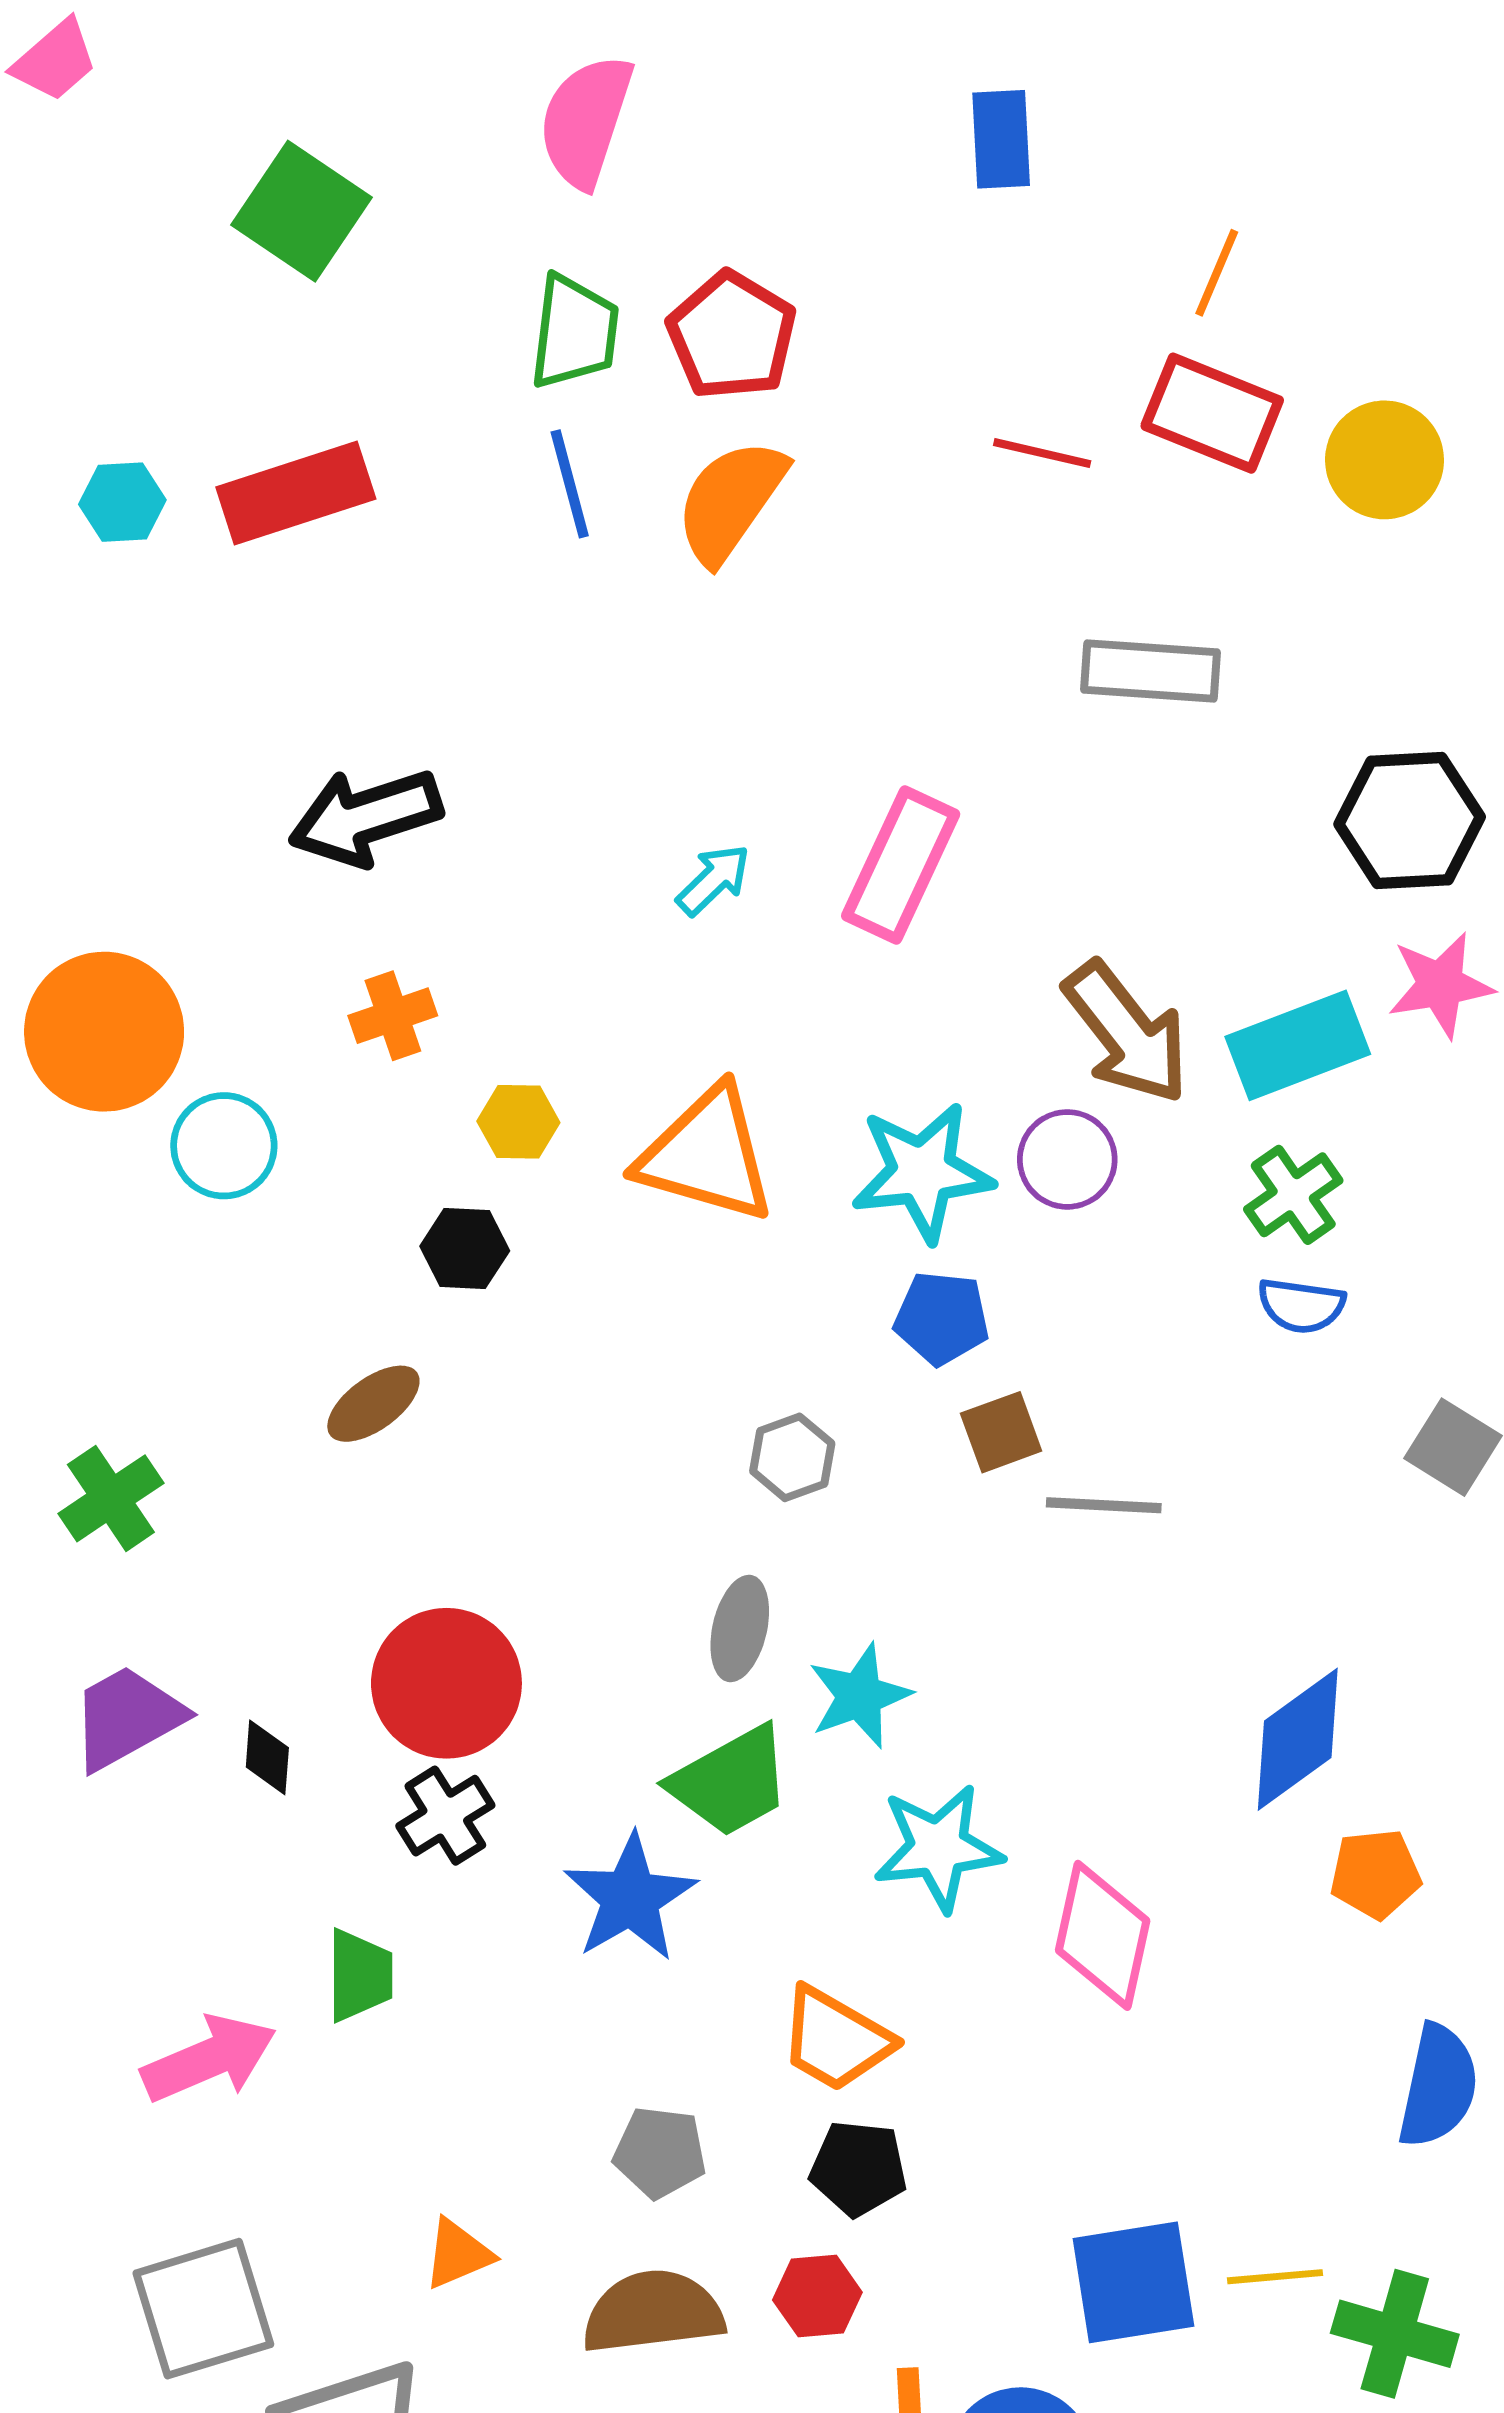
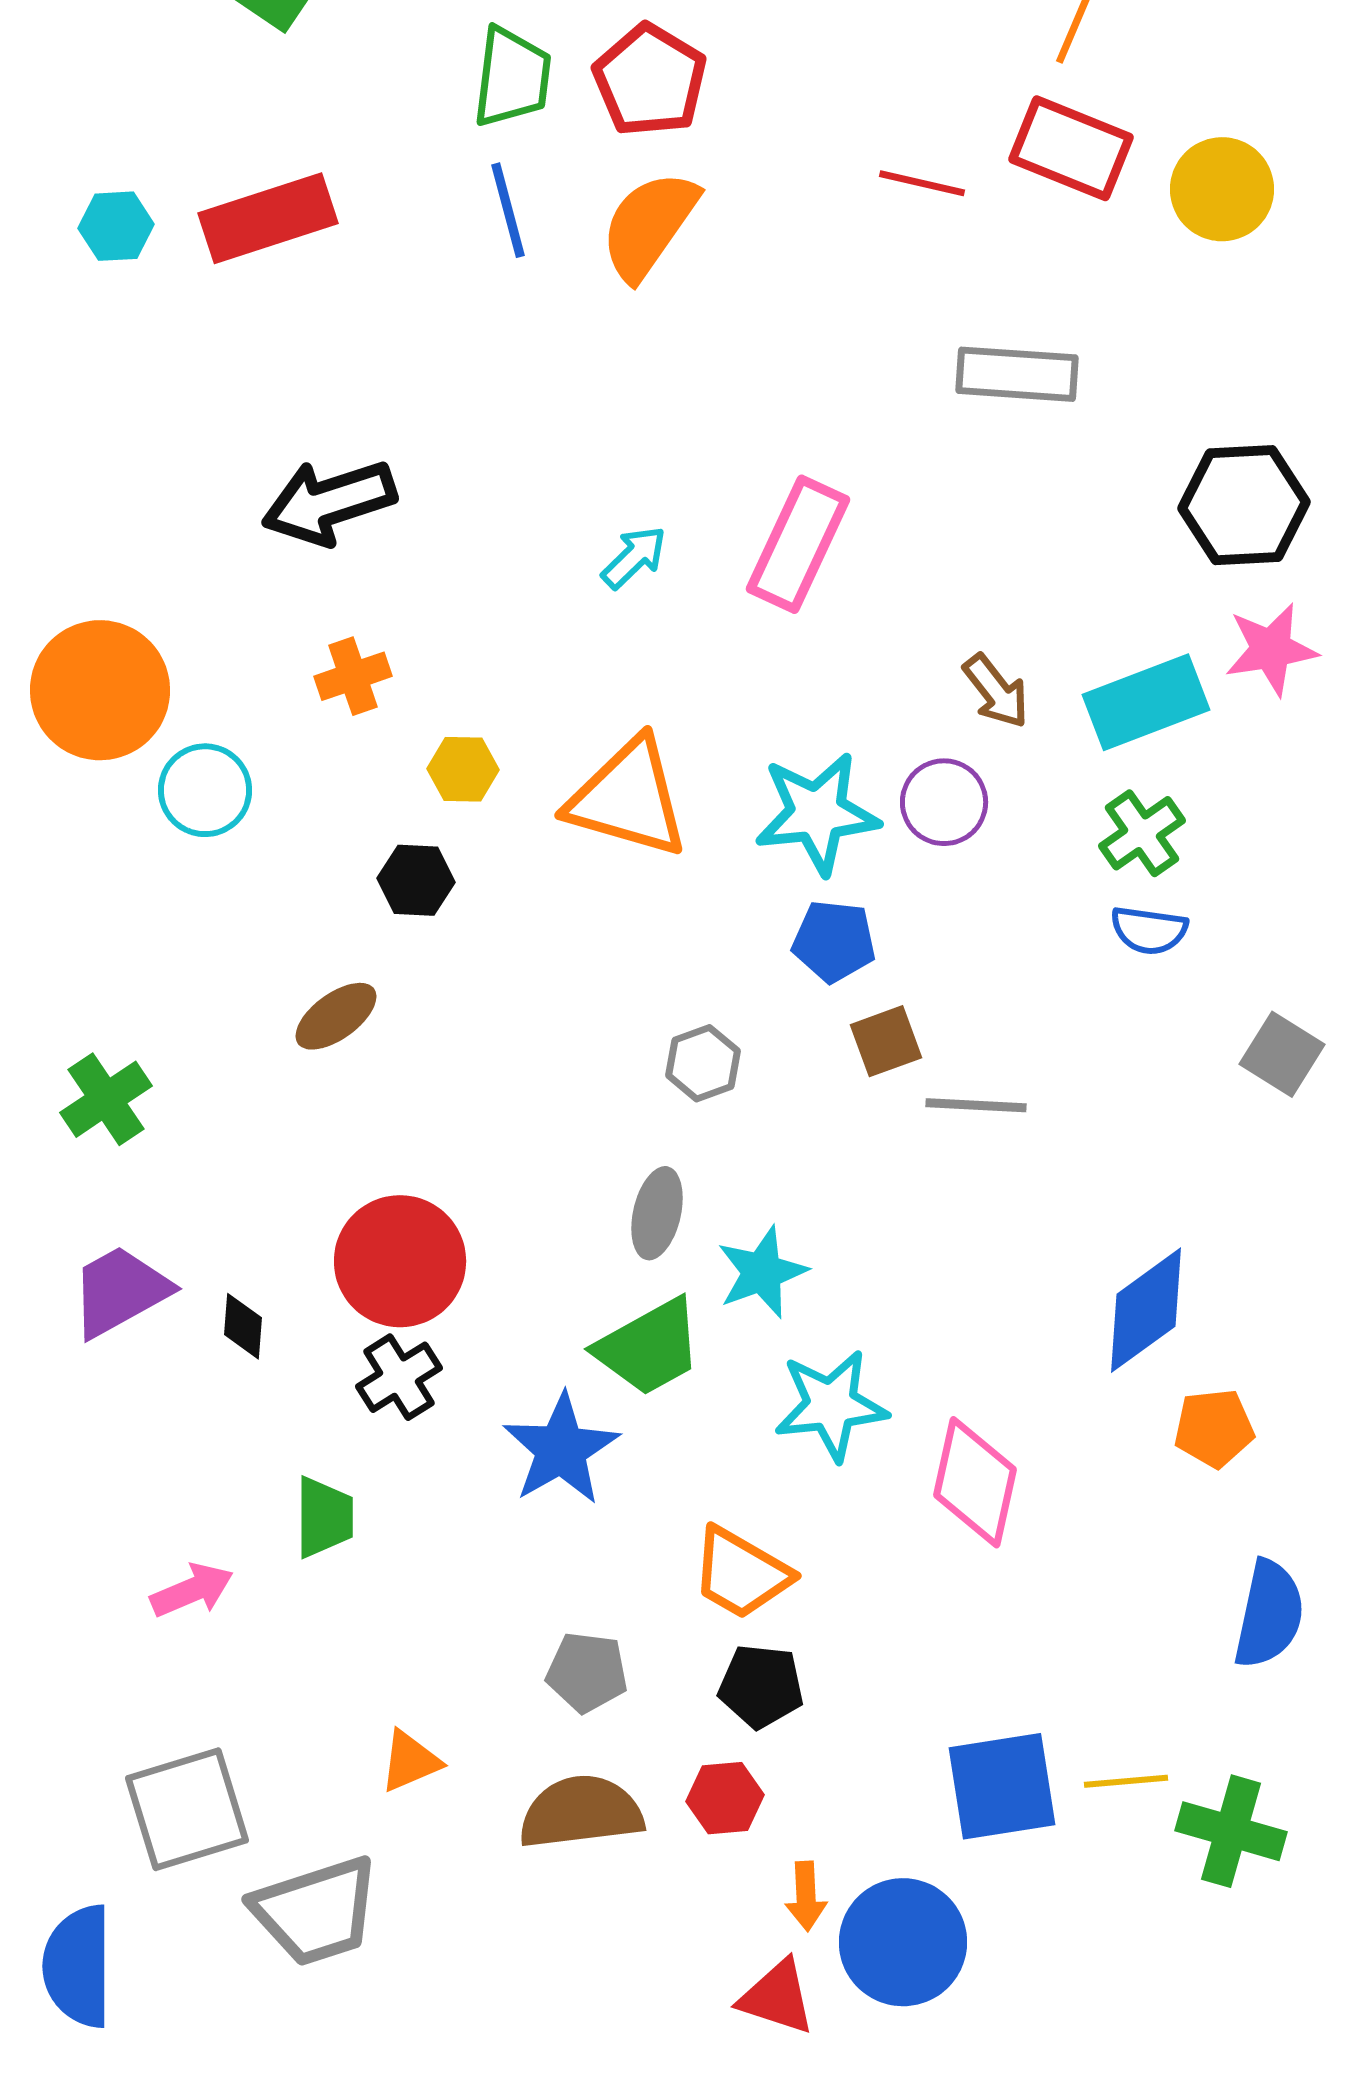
brown arrow: (1127, 1033) -> (996, 691), size x0.6
pink arrow: (209, 2059) -> (192, 1590), size x0.7

